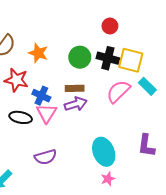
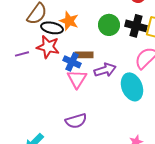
brown rectangle: (75, 88) -> (84, 55), moved
black ellipse: (21, 117) -> (52, 28), moved
cyan ellipse: (104, 152) -> (132, 87), moved

